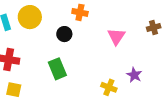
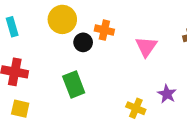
orange cross: (80, 12) -> (104, 30), moved
yellow circle: (30, 17) -> (62, 19), moved

